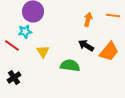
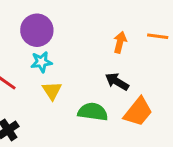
cyan star: (25, 31) -> (41, 62), moved
orange trapezoid: (109, 51) -> (138, 112), moved

